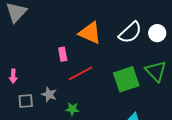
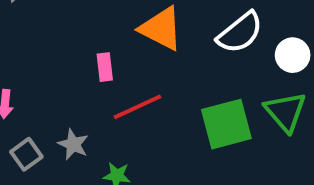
white circle: (157, 33) -> (293, 55), moved
gray square: (26, 101) -> (26, 154), turned -35

